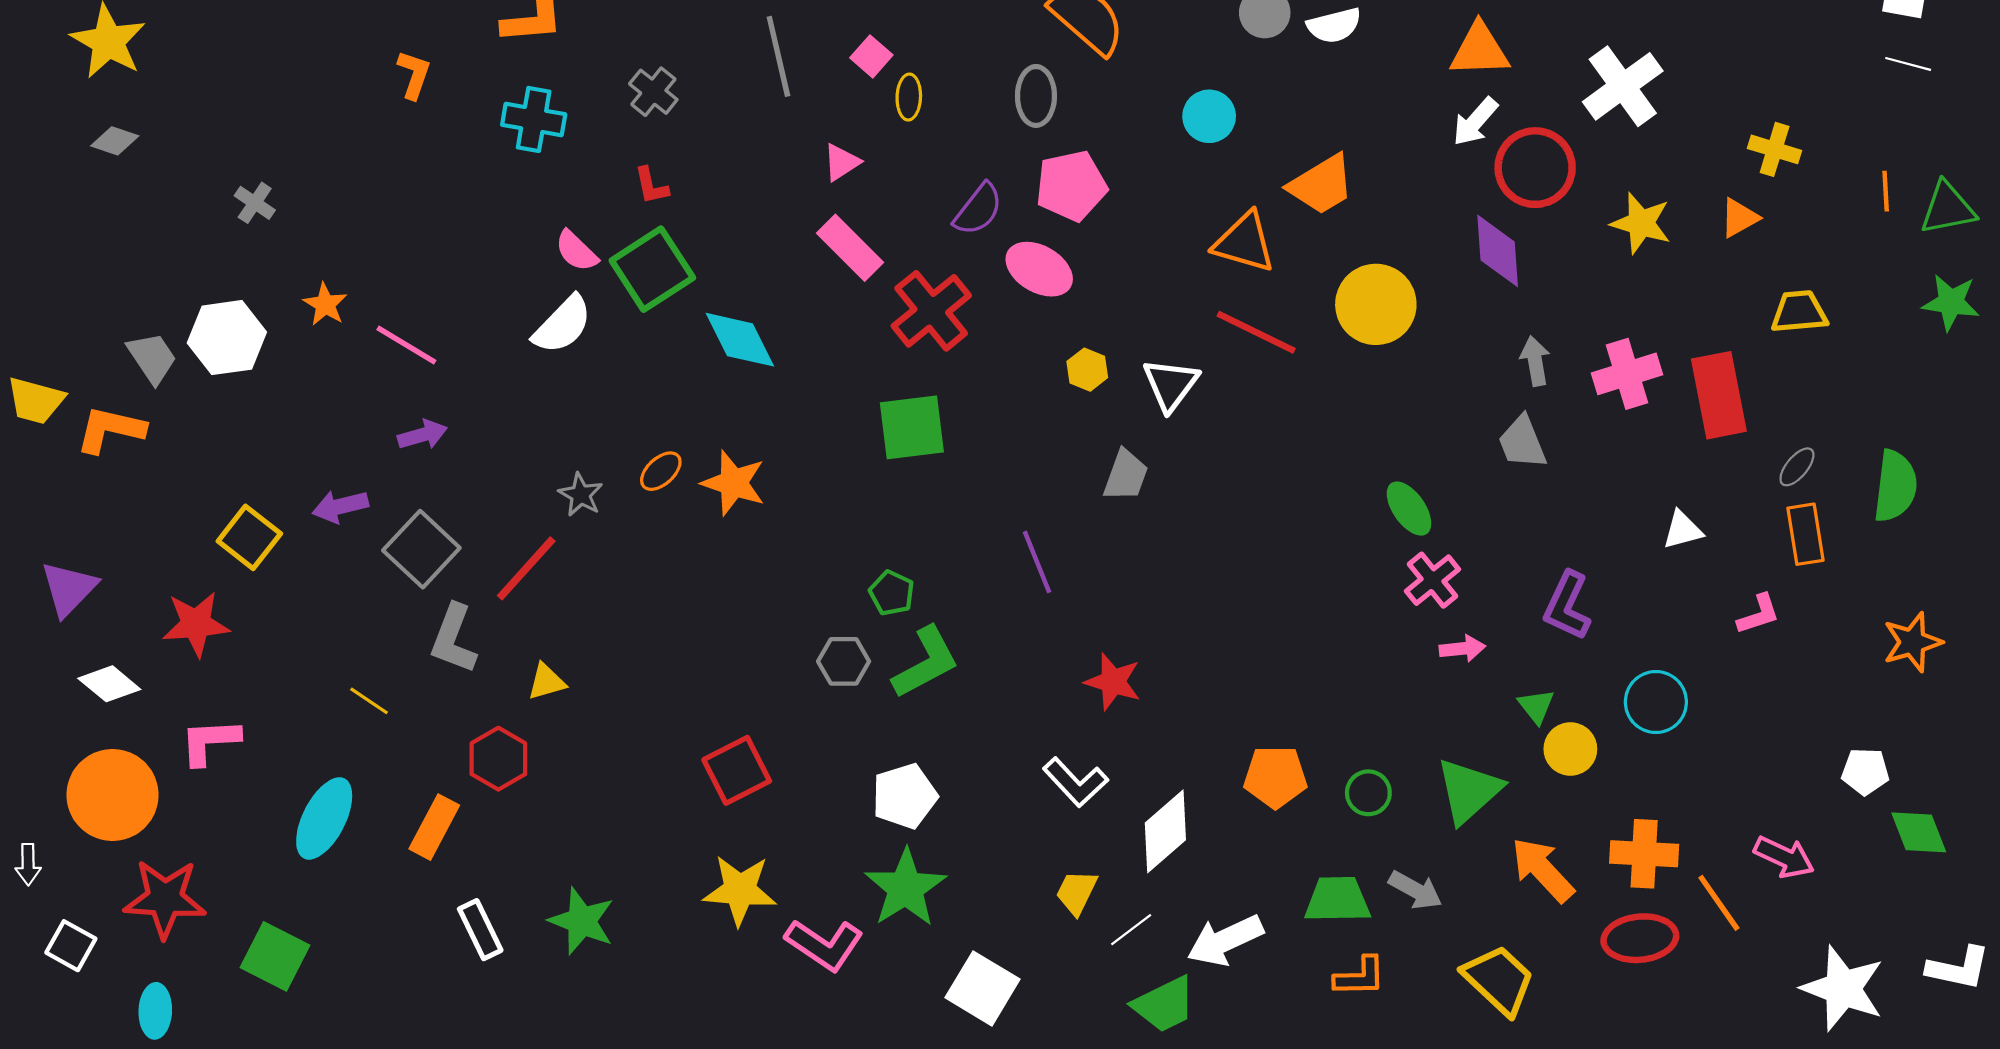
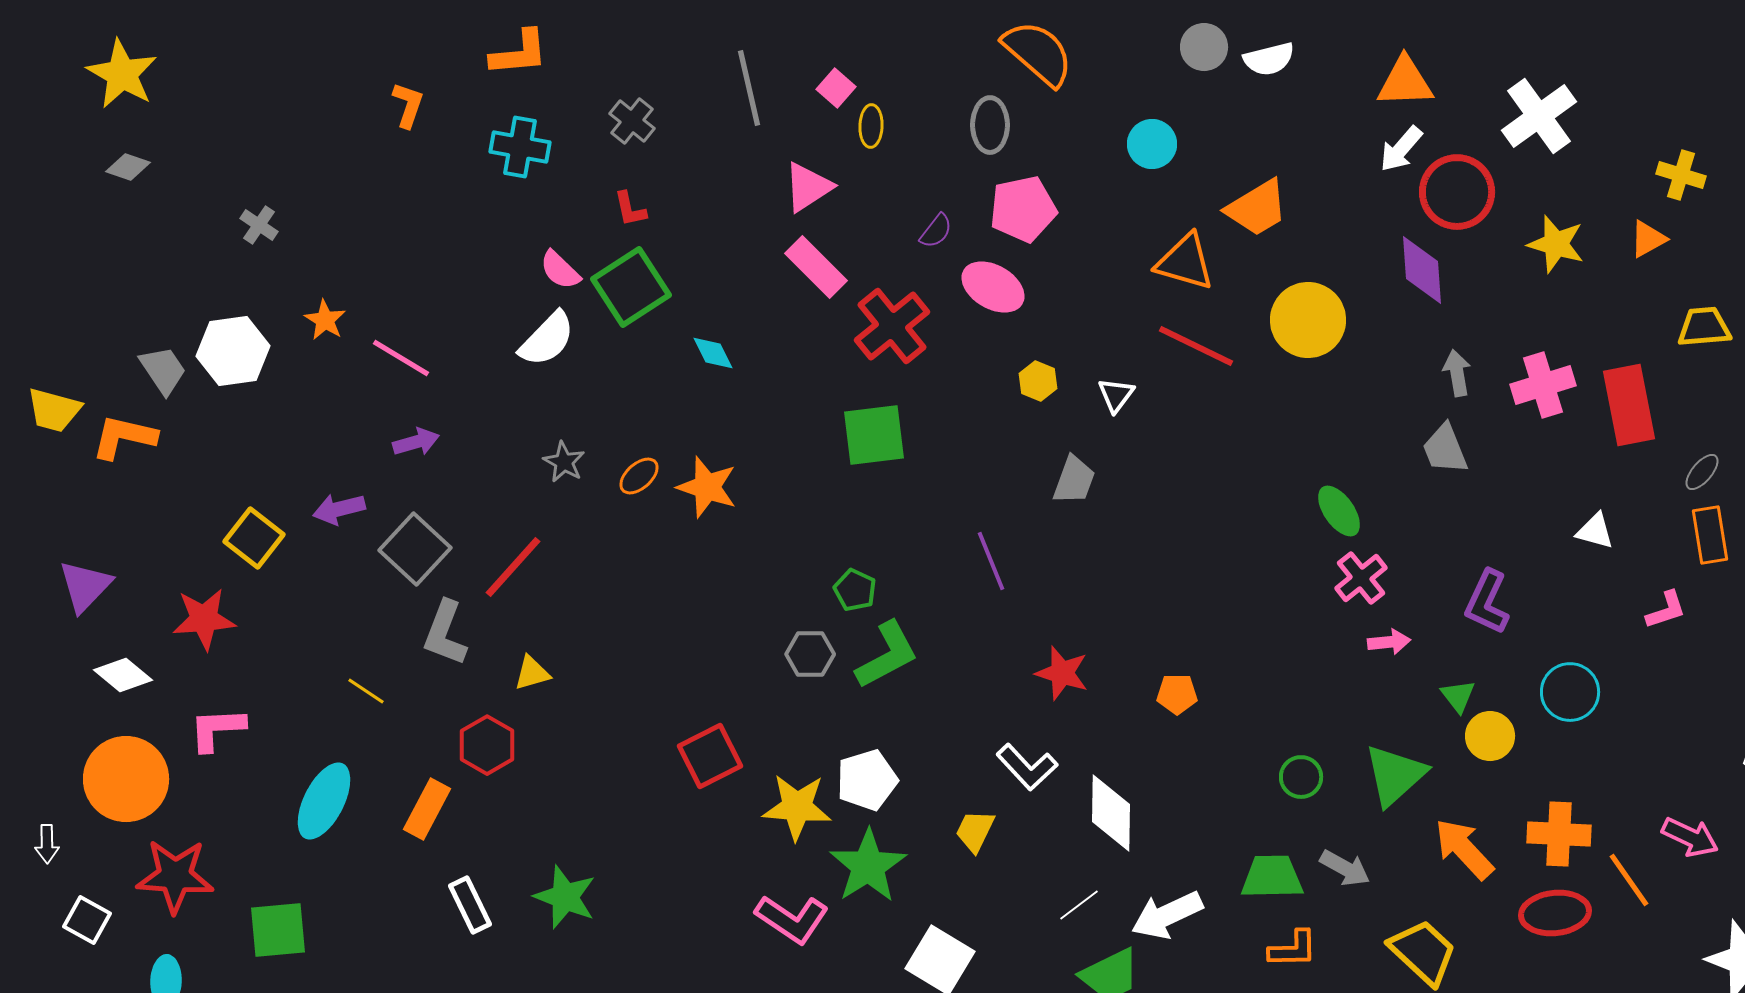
pink triangle: (841, 162) -> (808, 187), size x1.4
purple semicircle: (978, 209) -> (936, 231), size x0.7
cyan diamond: (740, 340) -> (713, 353), size x0.6
white triangle: (1171, 385) -> (1116, 395), size x0.7
gray star: (581, 495) -> (564, 462), moved
white triangle: (1683, 530) -> (1595, 531), turned 30
orange pentagon: (1275, 777) -> (1177, 694), moved, size x0.7
white diamond: (1165, 831) -> (1111, 813), turned -48
yellow star: (740, 890) -> (797, 807), moved
yellow trapezoid: (1077, 892) -> (975, 831), moved
green square: (275, 956) -> (278, 930), turned -32

